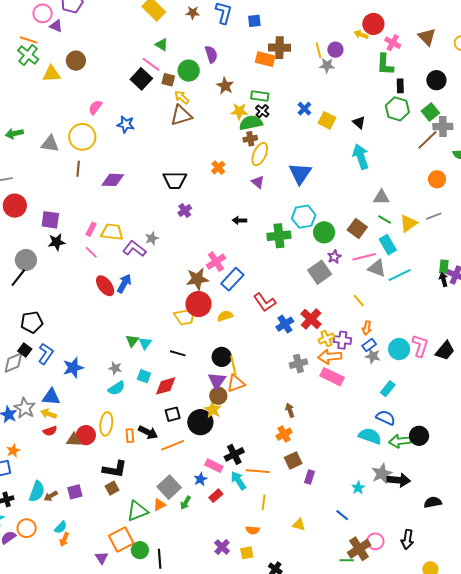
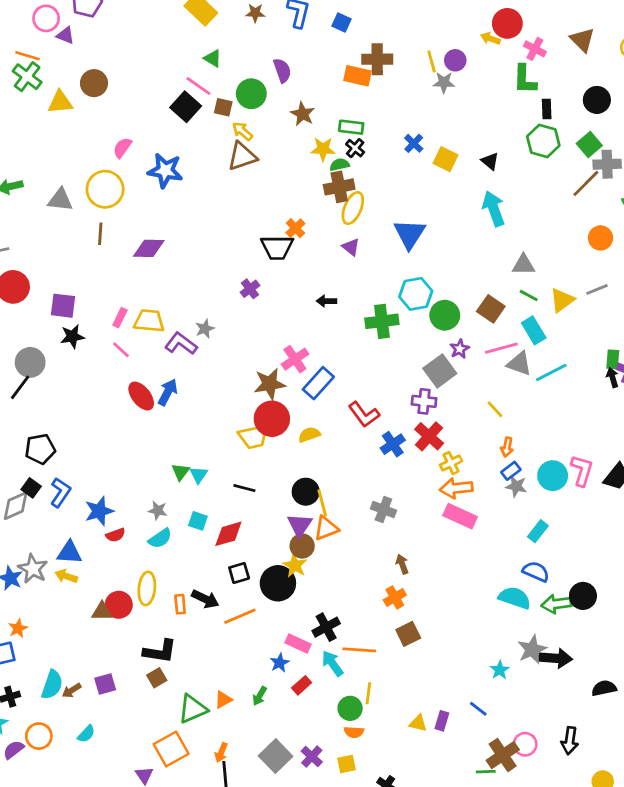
blue square: (254, 21) -> (342, 22), turned 32
green semicircle: (251, 123) -> (340, 165), size x0.6
blue star: (126, 124) -> (165, 171), size x1.4
brown cross: (250, 139) -> (339, 187), size x1.5
black trapezoid: (175, 180) -> (277, 247), moved
purple cross: (342, 340) -> (424, 401), moved
gray cross: (298, 364) -> (383, 509), moved, turned 36
red semicircle: (50, 431) -> (116, 535), moved
purple rectangle: (310, 477) -> (442, 721), moved
gray square: (169, 487) -> (276, 756), moved
orange arrow: (64, 539) -> (221, 753), moved
green circle: (140, 550) -> (350, 708), moved

